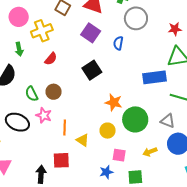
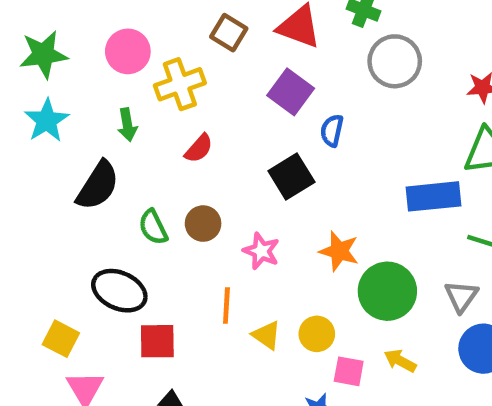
blue semicircle: (118, 43) -> (332, 131), moved
pink star: (44, 115) -> (261, 251), moved
gray triangle: (168, 121) -> (461, 296), turned 42
yellow circle: (108, 131) -> (317, 334), moved
yellow arrow: (150, 152) -> (400, 361), moved, turned 48
red square: (61, 160) -> (157, 341), moved

